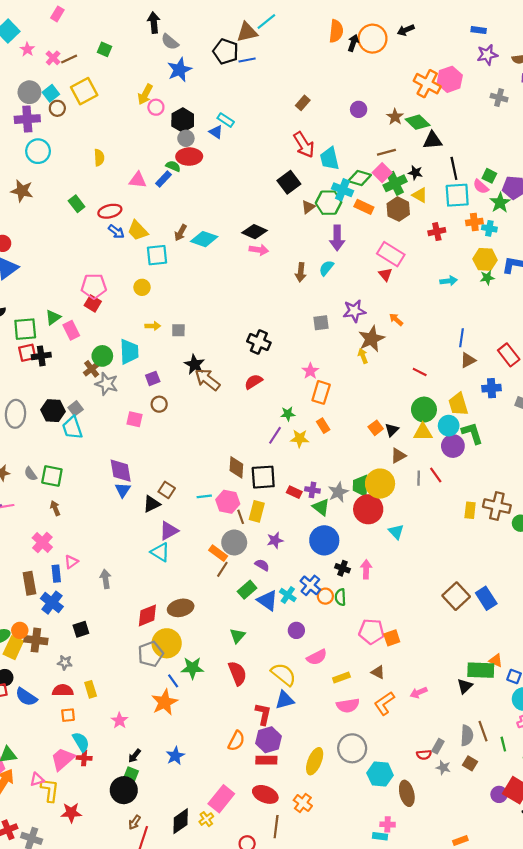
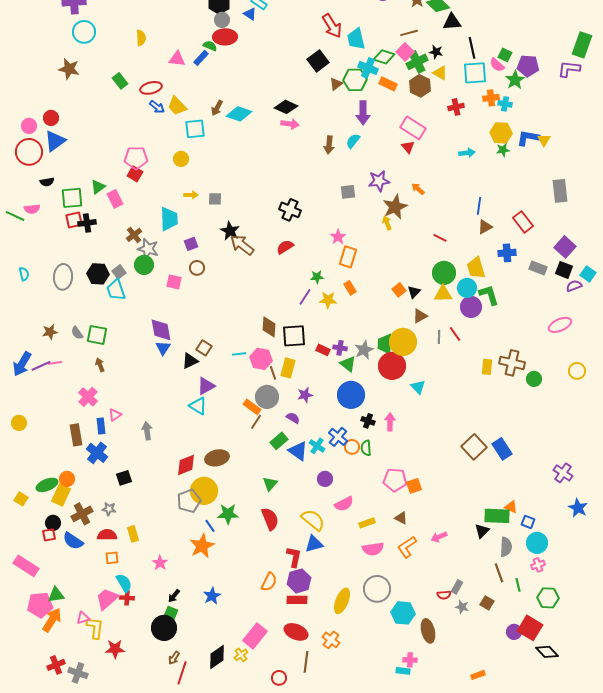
green circle: (102, 356) -> (144, 265), moved
brown cross: (36, 640) -> (82, 514), moved, turned -35
gray semicircle: (467, 735) -> (506, 547), moved

